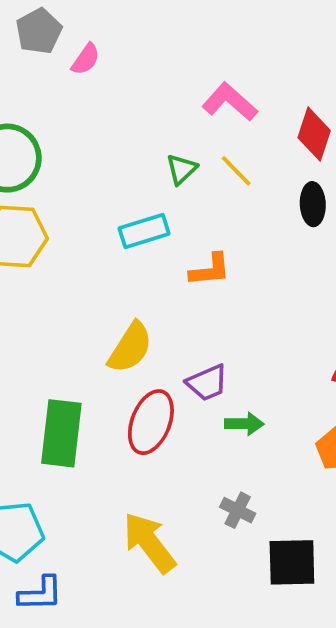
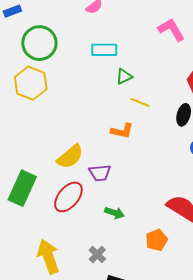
pink L-shape: (230, 102) -> (171, 30), moved
yellow line: (236, 171) -> (140, 102), moved, turned -42
cyan rectangle: (144, 231) -> (104, 50), moved
purple trapezoid: (207, 383) -> (100, 173), moved

